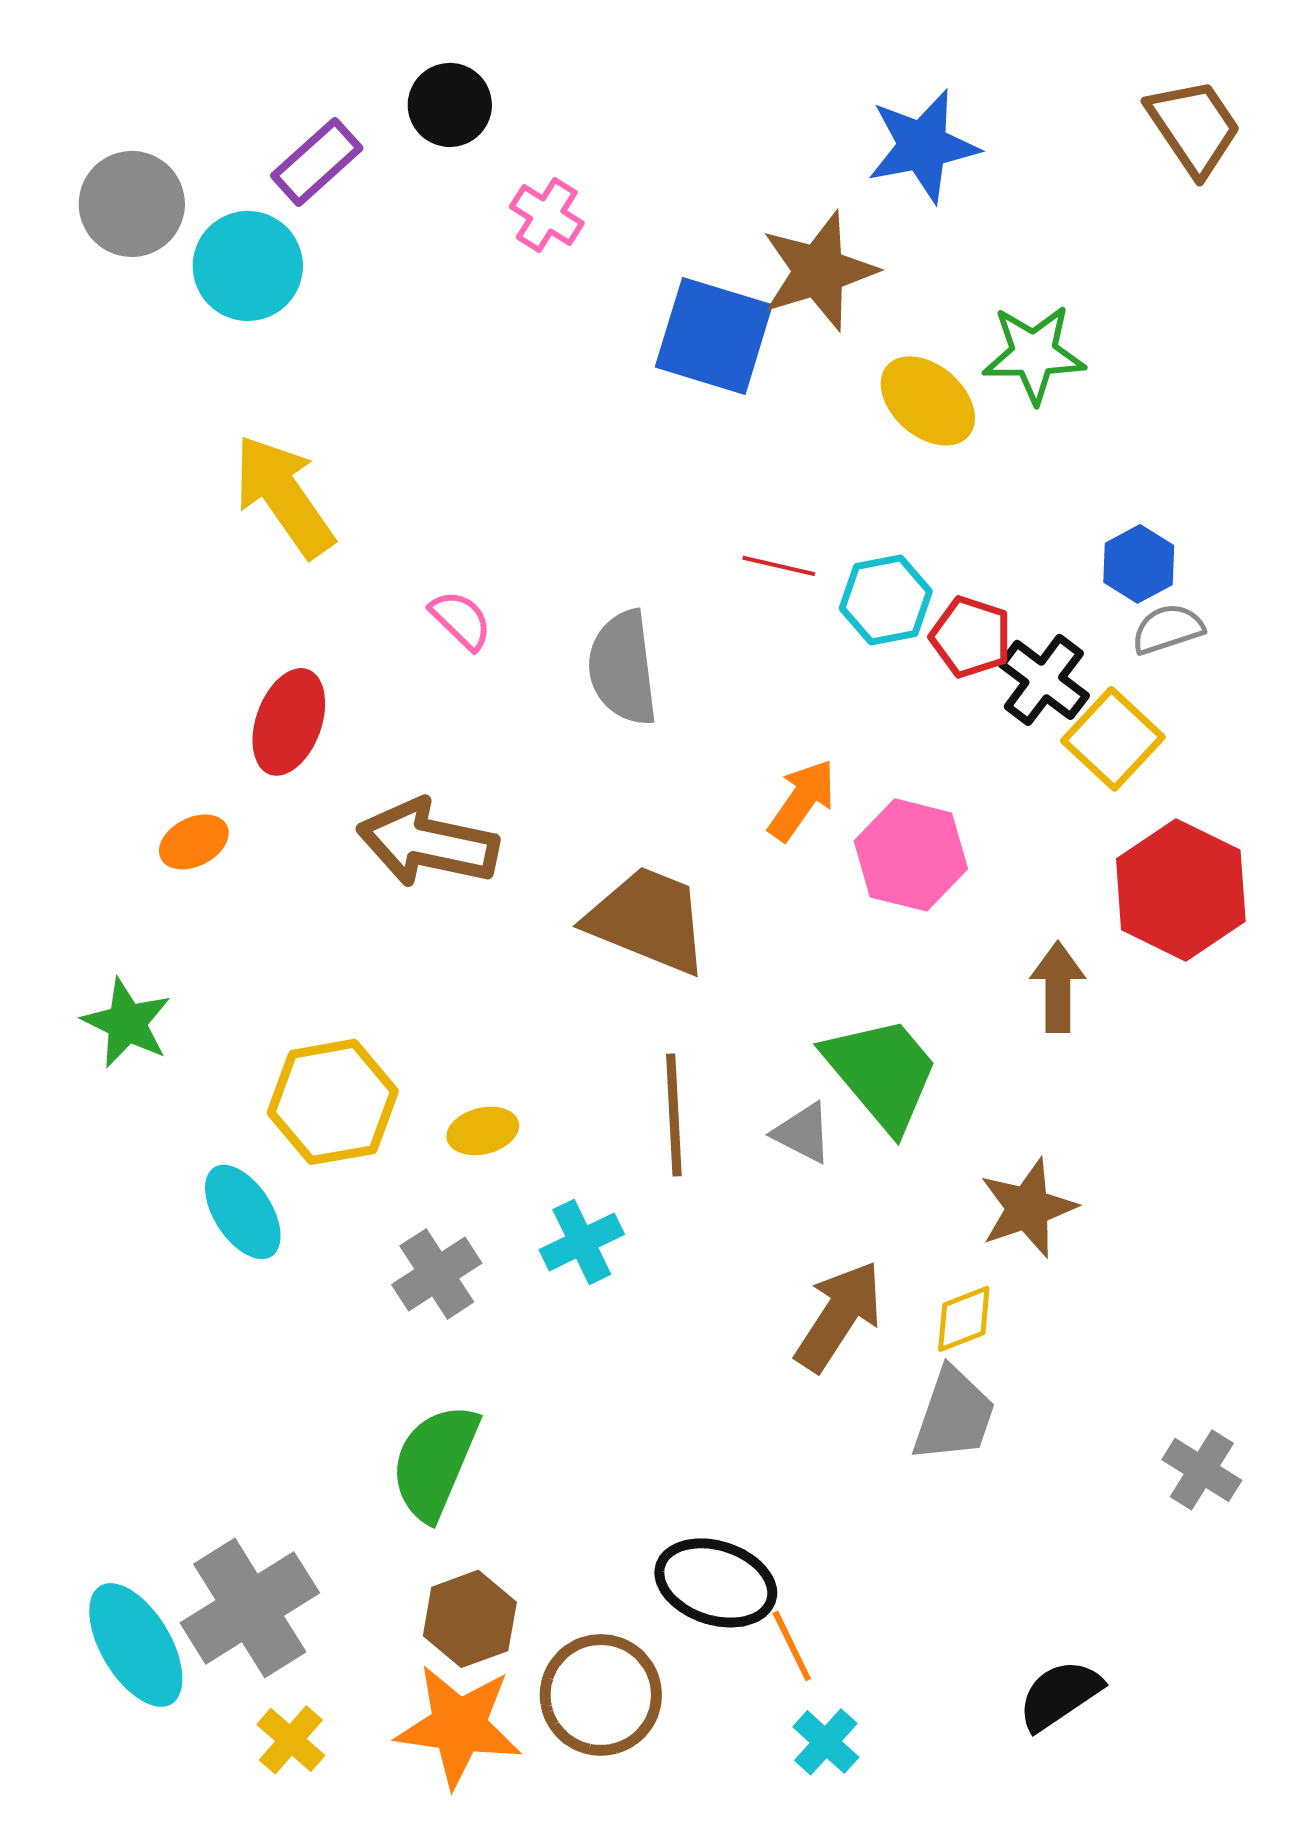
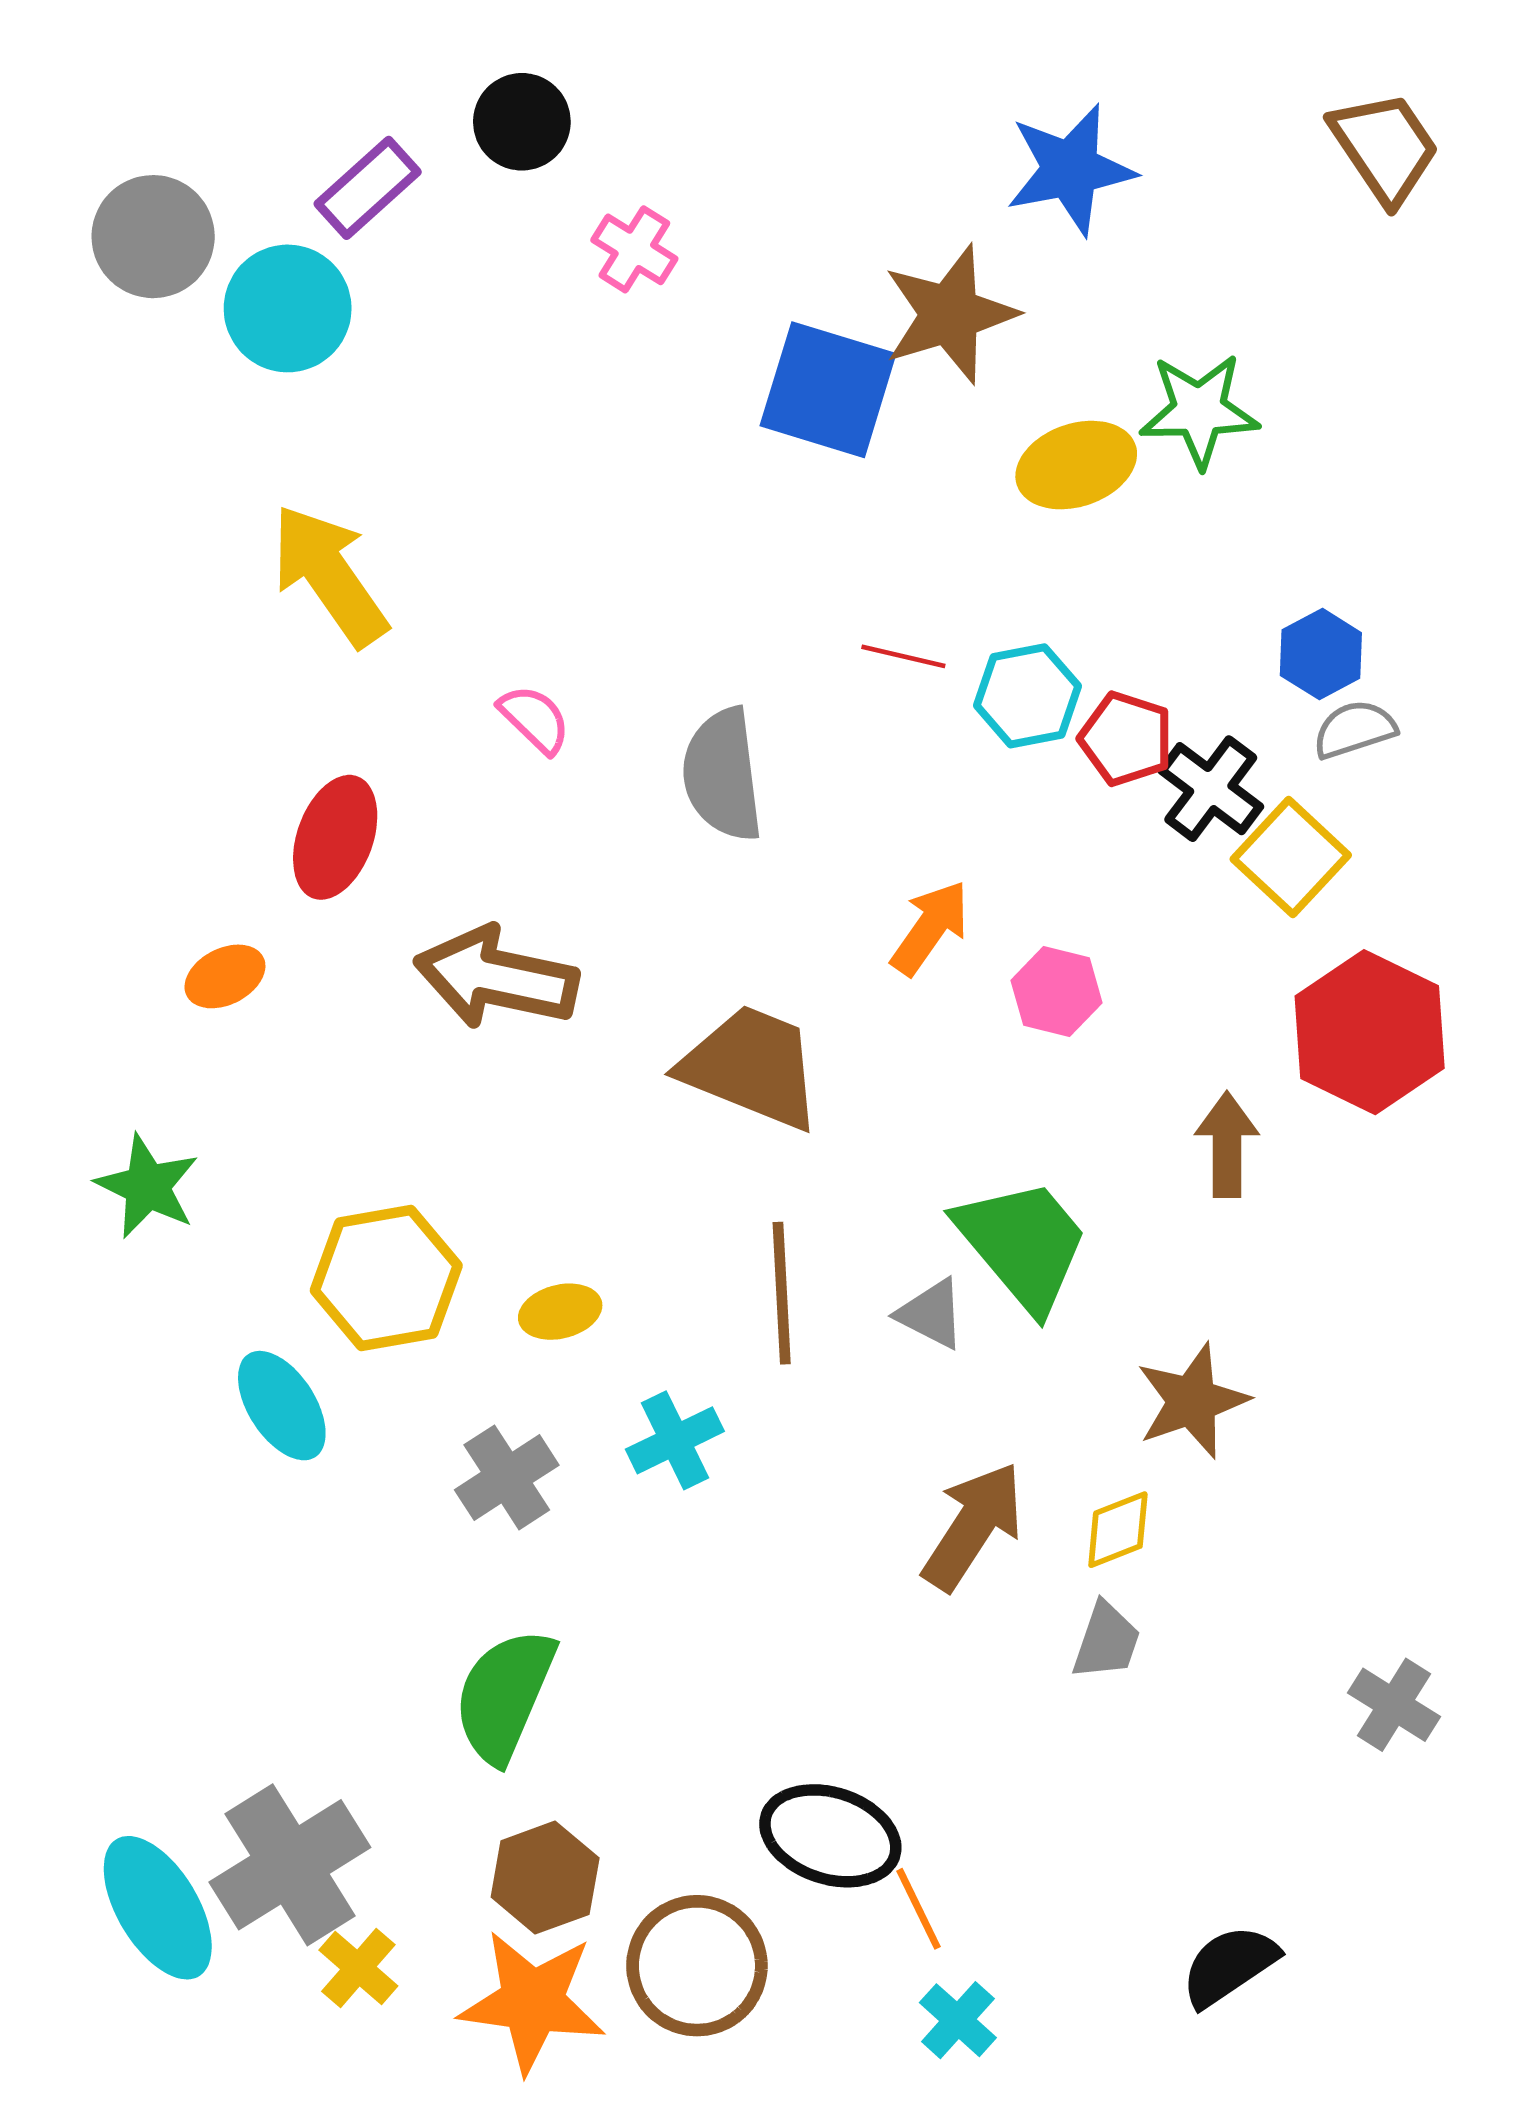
yellow ellipse: (928, 401) -> (1076, 465), turned -60
pink hexagon: (911, 855) -> (1056, 992), size x0.7
gray trapezoid: (954, 1415) -> (1106, 1641), size x0.7
yellow cross: (291, 1740) -> (358, 1968), moved

